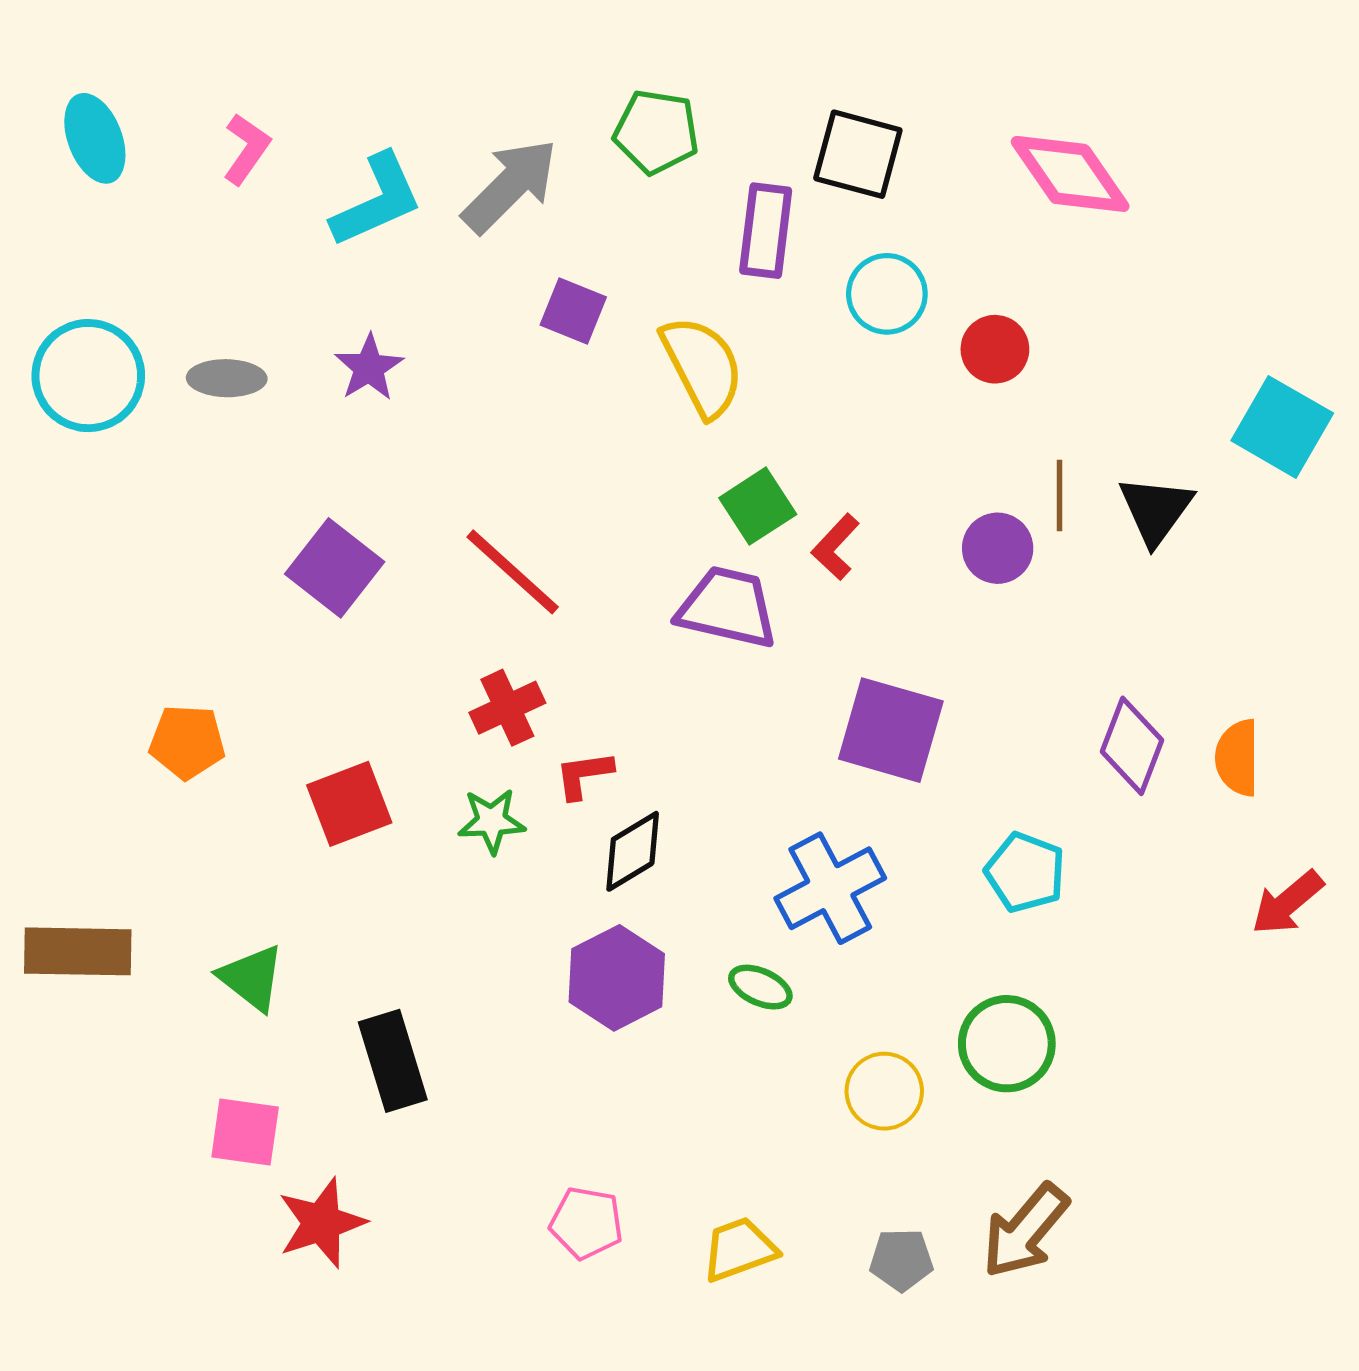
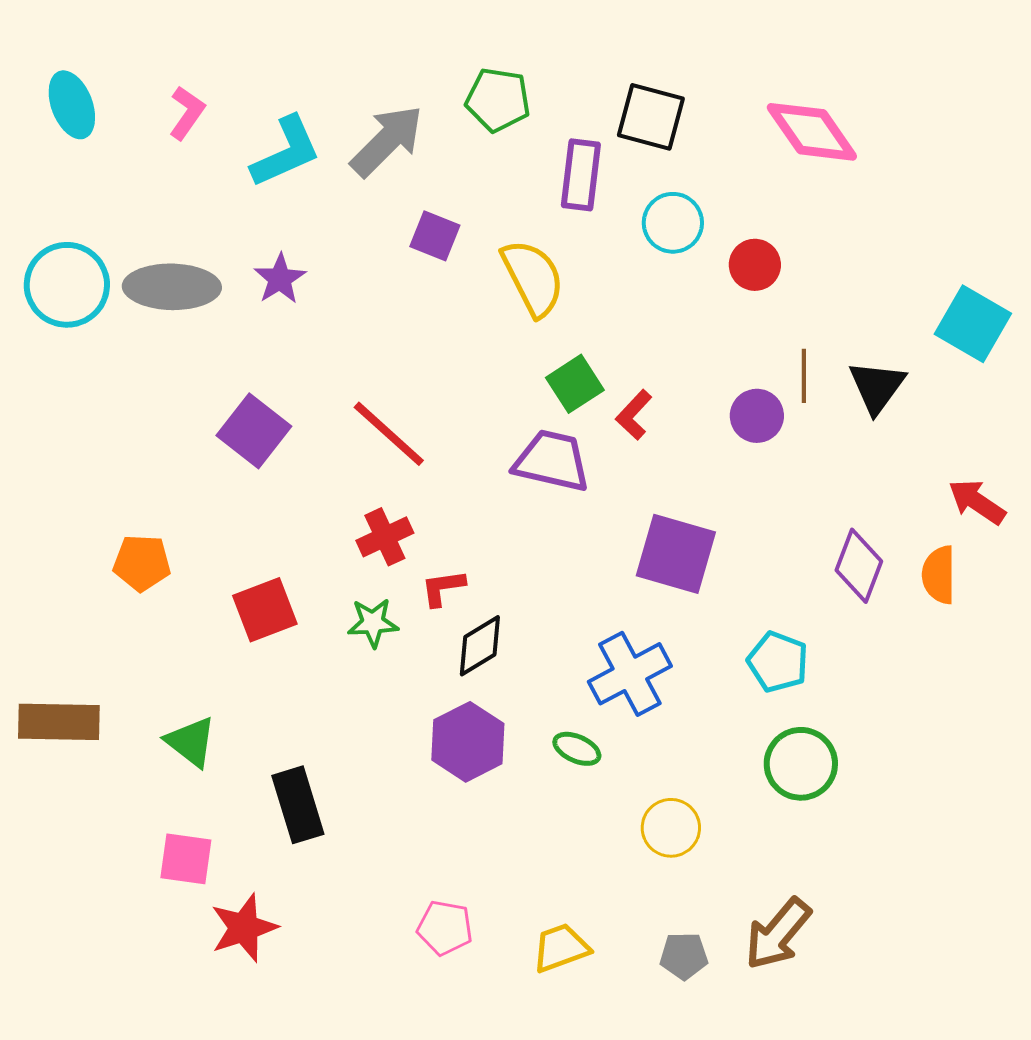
gray ellipse: (227, 378) -> (172, 287), size x1.6
red arrow: (1287, 903) -> (977, 502), moved, turned 74
green circle: (1007, 1044) -> (801, 764), moved

